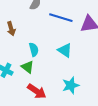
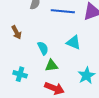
green triangle: (28, 67) -> (51, 65), moved, turned -32

